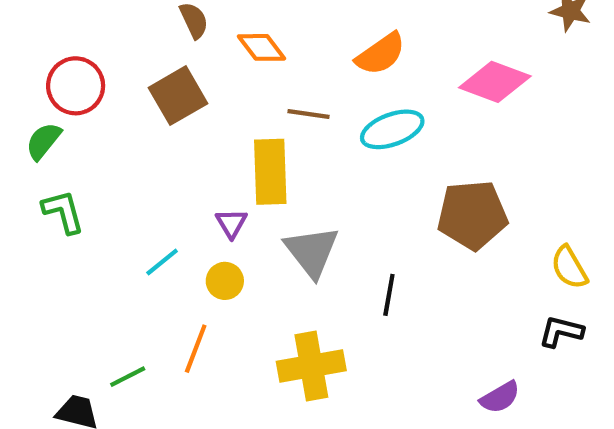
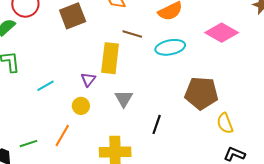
gray triangle: (312, 252) -> (124, 99), size x0.7
cyan line: (162, 262) -> (45, 86), moved
yellow semicircle: (569, 267) -> (225, 123), moved

